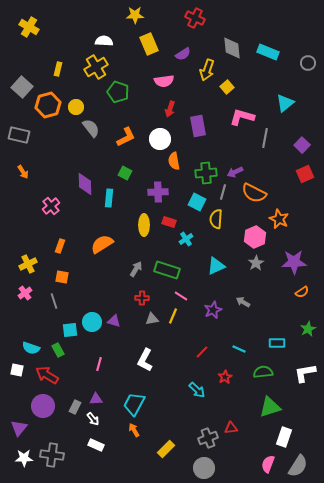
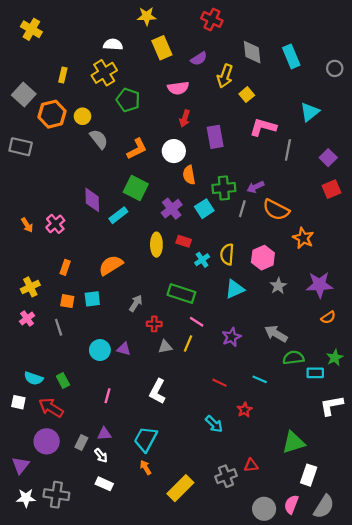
cyan rectangle: (268, 52) -> (291, 56), turned 45
orange arrow: (23, 172) -> (27, 225), moved
green square: (125, 173) -> (136, 188), size x1.6
purple cross: (158, 192) -> (172, 209), turned -36
cyan rectangle: (109, 198) -> (118, 215), turned 48
cyan square: (197, 202) -> (204, 209), moved, turned 30
yellow semicircle: (216, 219) -> (227, 254), moved
pink hexagon: (255, 237) -> (263, 258), moved
gray arrow: (136, 269) -> (136, 303), moved
gray arrow: (243, 302) -> (276, 334), moved, size x1.5
cyan square: (70, 330) -> (92, 299), moved
cyan rectangle: (277, 343) -> (315, 373), moved
red line: (202, 352) -> (219, 383), turned 72
green semicircle: (263, 372) -> (293, 358), moved
yellow rectangle: (166, 449) -> (180, 488), size x1.4
gray circle: (204, 468) -> (264, 509), moved

